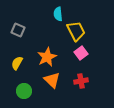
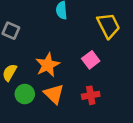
yellow trapezoid: (76, 31) -> (108, 26), moved
green circle: (24, 91) -> (25, 94), moved

